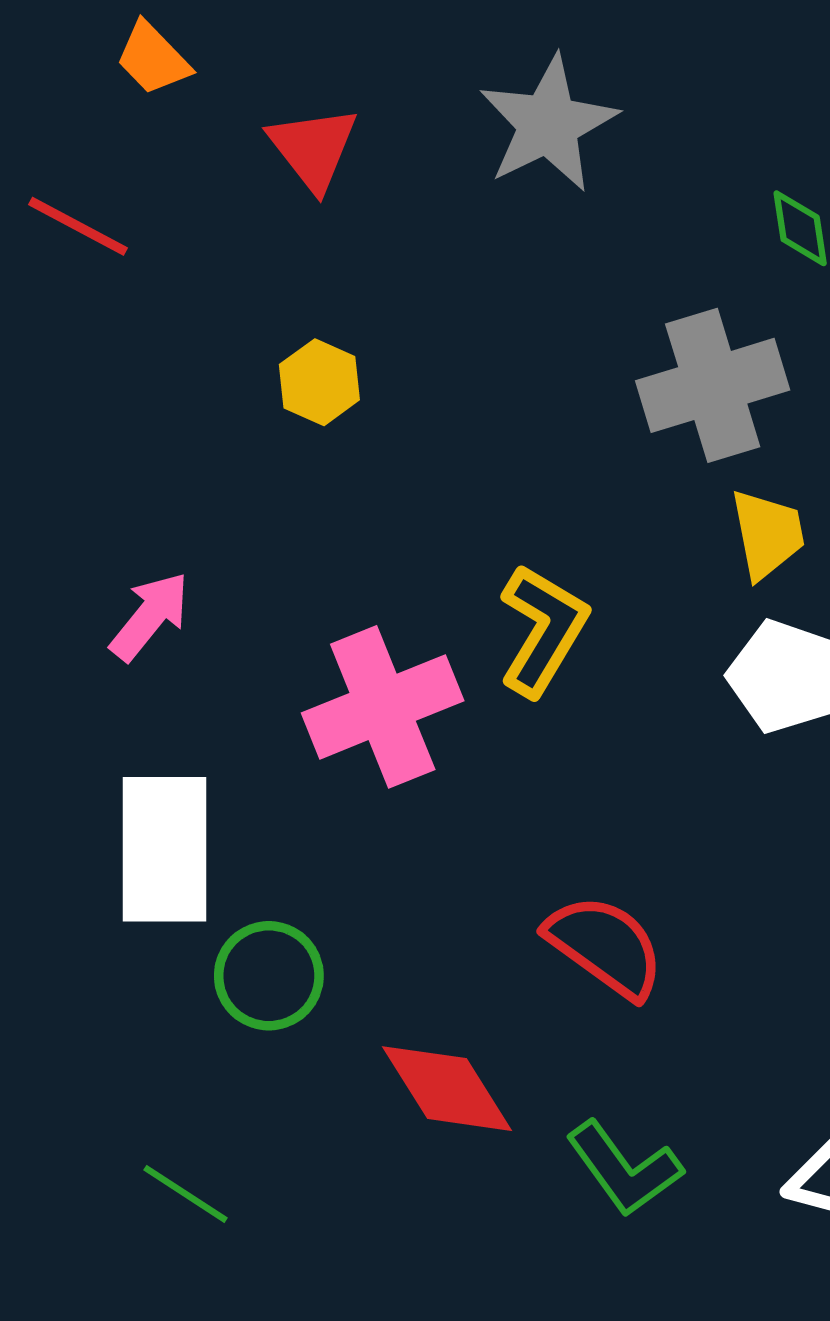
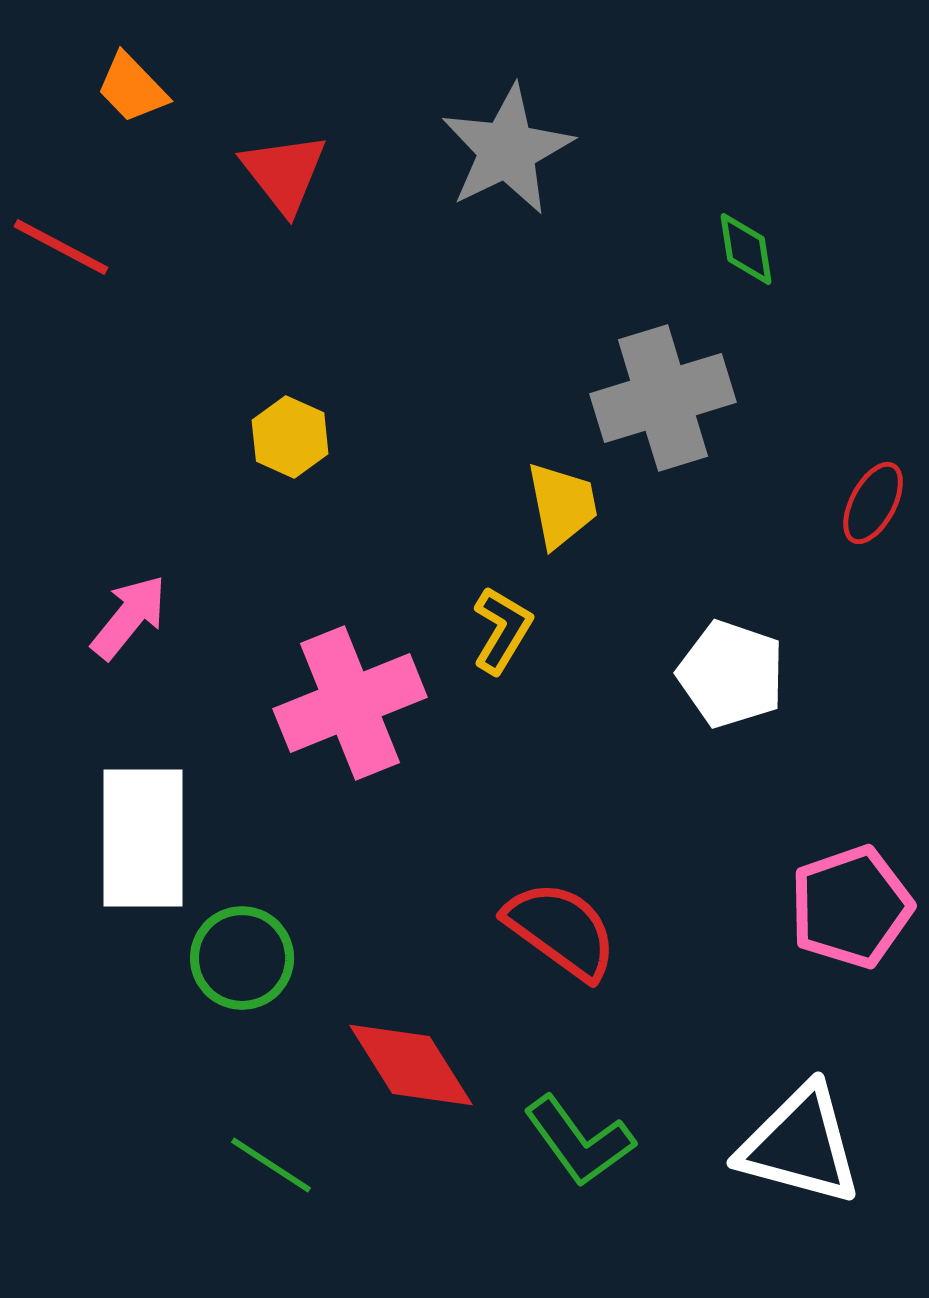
yellow hexagon: (319, 382) -> (290, 437), moved
yellow trapezoid: (767, 534) -> (562, 505), moved
yellow L-shape: (543, 630) -> (502, 630), size x0.7
green line: (186, 1194) -> (271, 1165), moved

